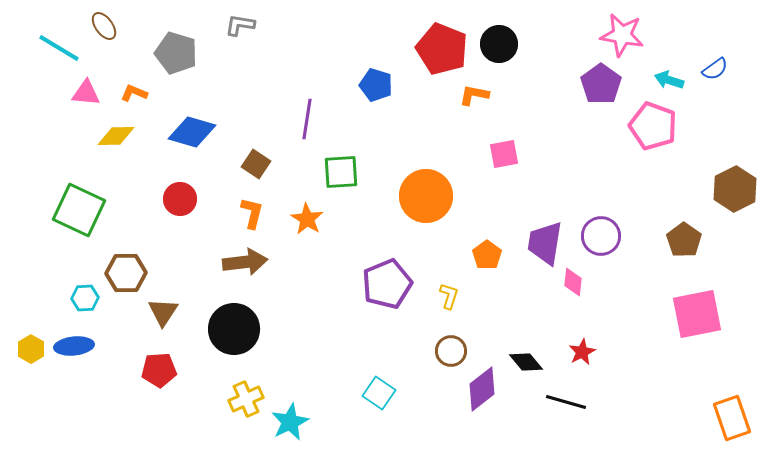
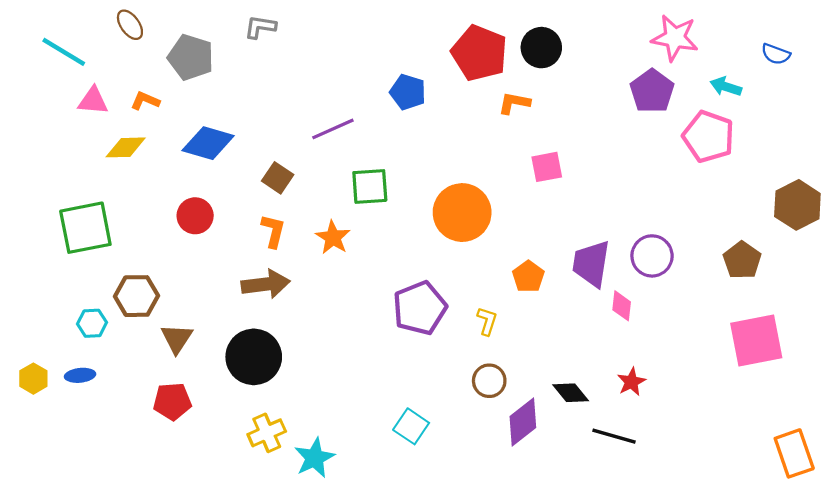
brown ellipse: (104, 26) -> (130, 25), moved
blue semicircle: (715, 69) -> (776, 54), moved, turned 56
purple line: (307, 119) -> (333, 129), turned 57
green square: (79, 210) -> (85, 228), turned -36
blue ellipse: (74, 346) -> (80, 375), size x0.7

